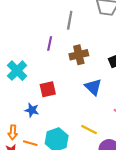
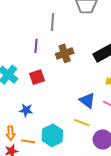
blue triangle: (93, 87) -> (87, 100), moved
red square: (48, 89) -> (37, 77), moved

